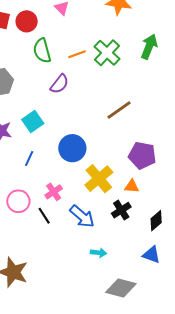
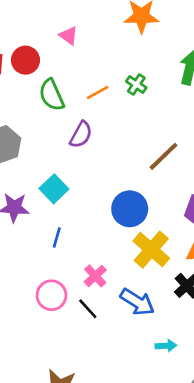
green cross: (107, 53) -> (136, 85), size x0.6
blue circle: (72, 148) -> (130, 209), moved

